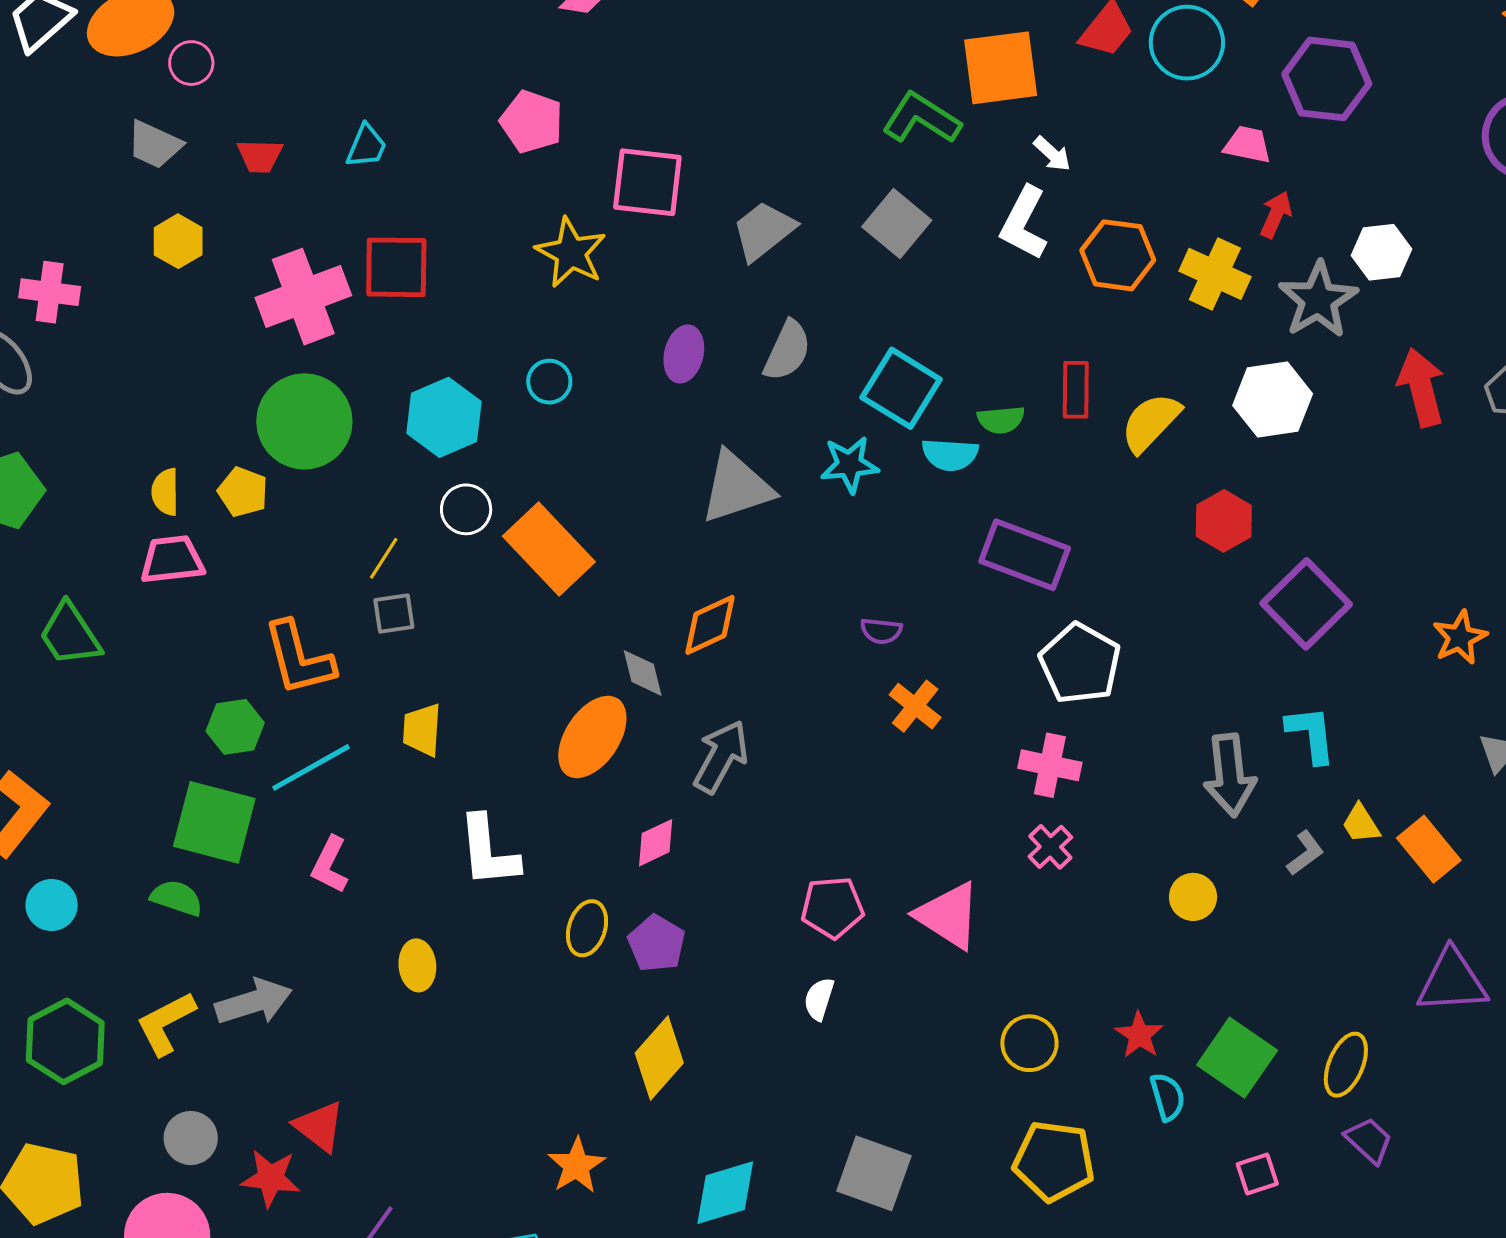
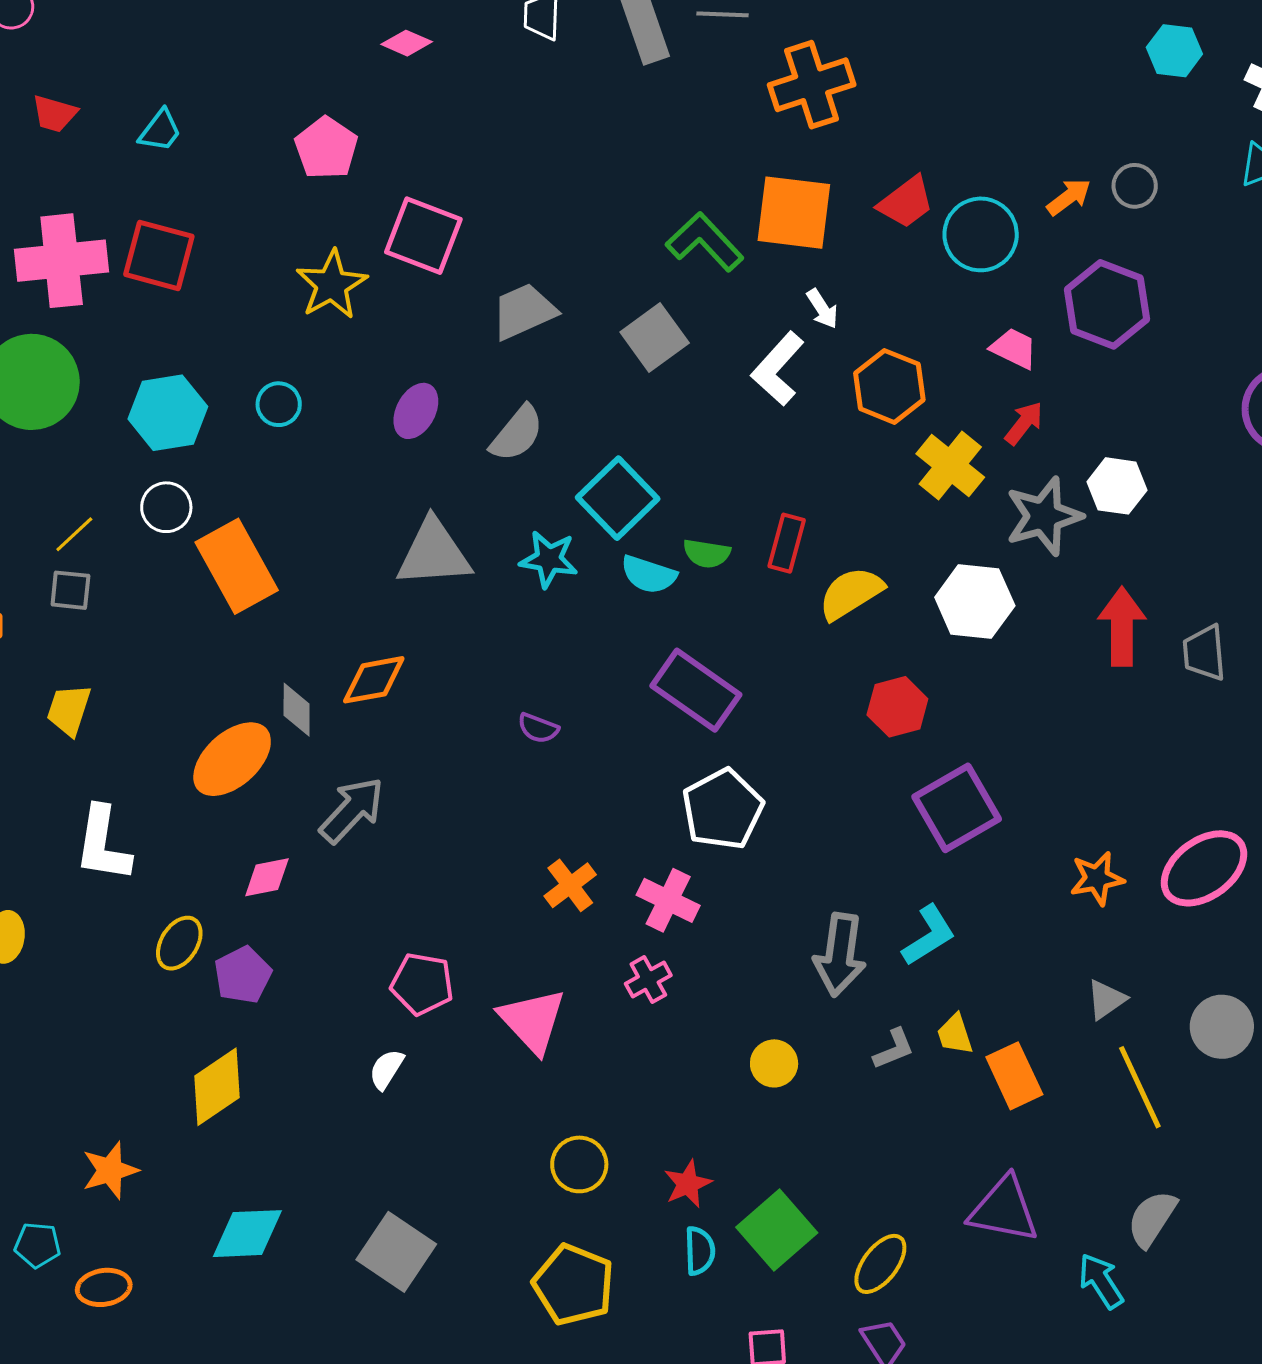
orange hexagon: (1118, 255) -> (889, 386), moved
orange cross: (915, 706) -> (570, 885), moved
cyan L-shape: (1311, 734) -> (929, 935), turned 50

